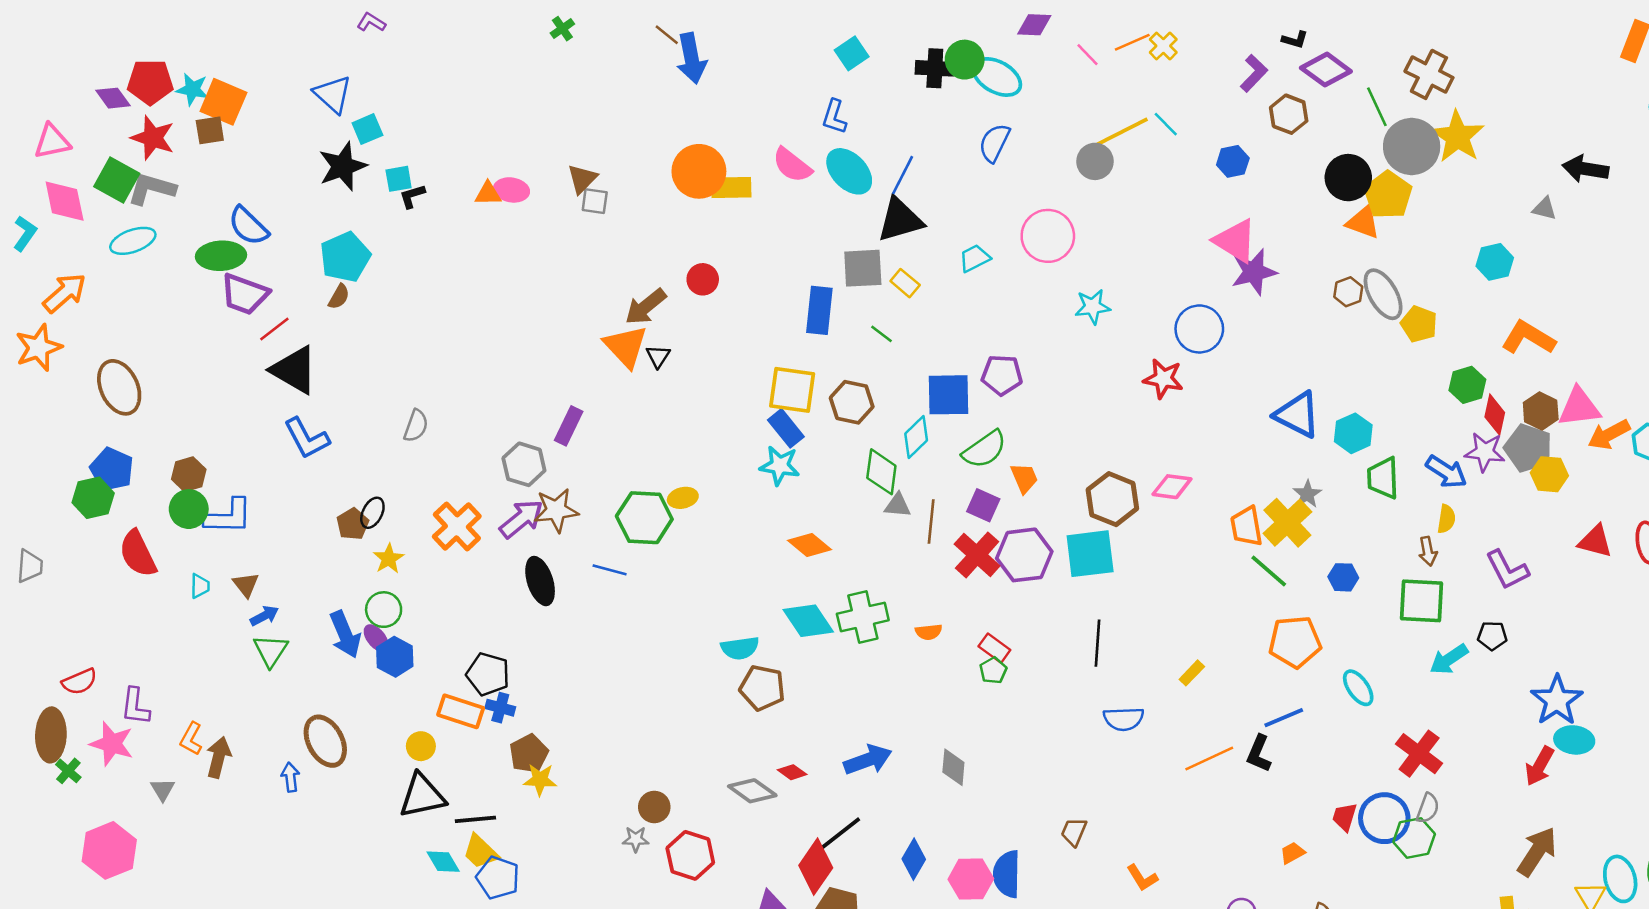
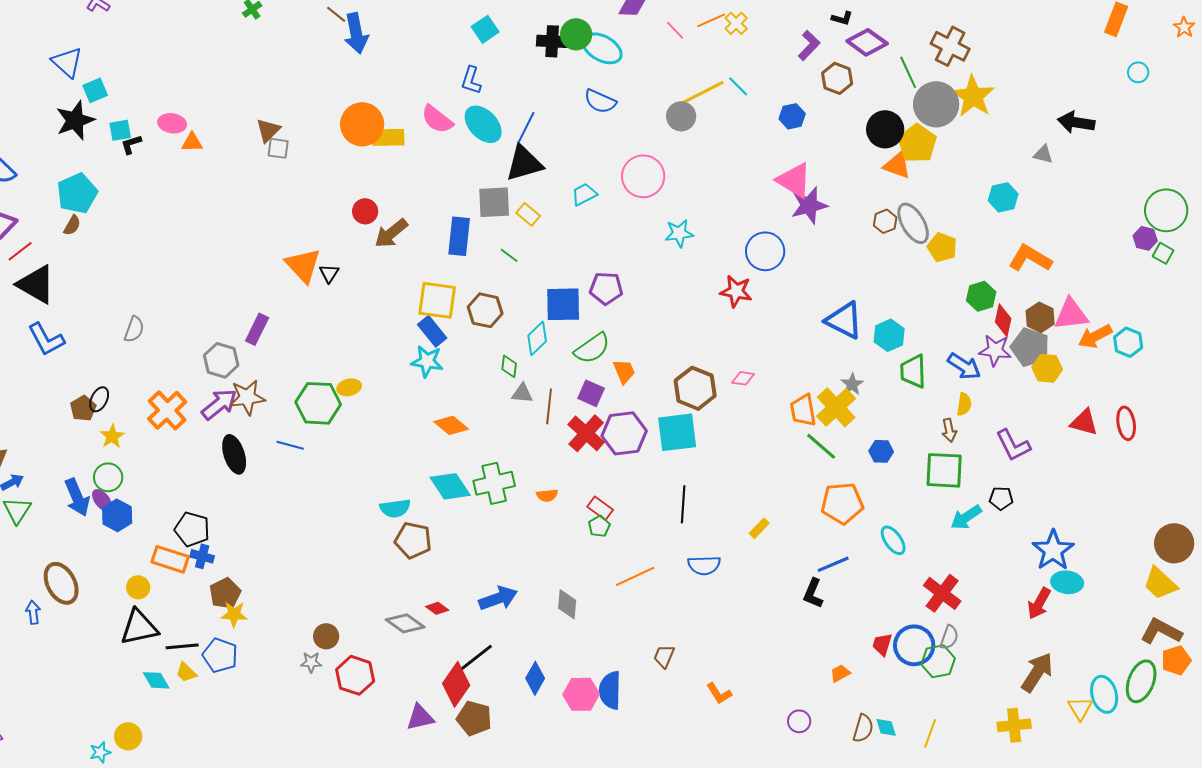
blue semicircle: (994, 143) -> (600, 101), turned -92
pink ellipse: (511, 190) -> (172, 123), moved
brown arrow: (646, 307) -> (391, 233), moved
green diamond: (881, 472) -> (509, 366), size x0.6
pink diamond: (1172, 487) -> (743, 378), size x0.7
orange line: (1209, 759) -> (635, 576), moved
yellow trapezoid: (480, 852) -> (186, 672), size x0.7
blue pentagon: (498, 878) -> (220, 655), moved

